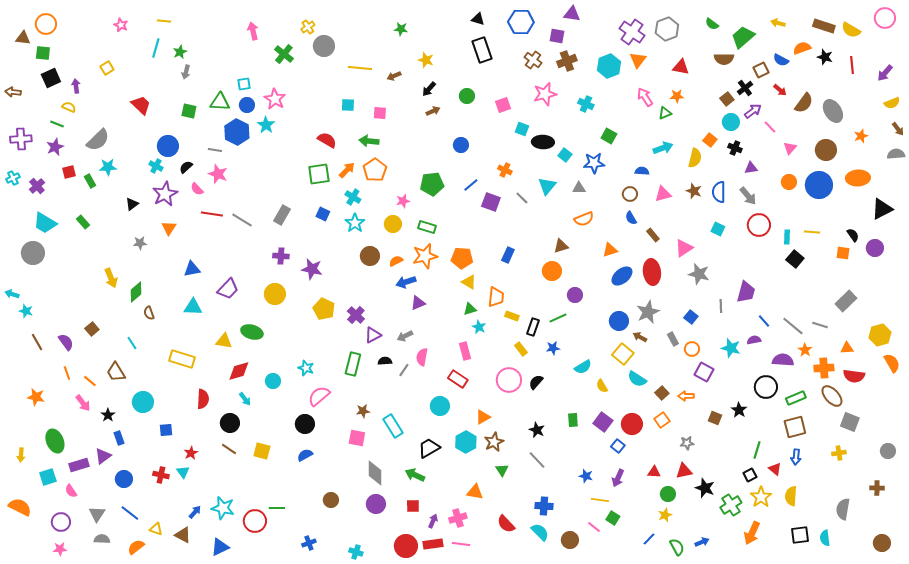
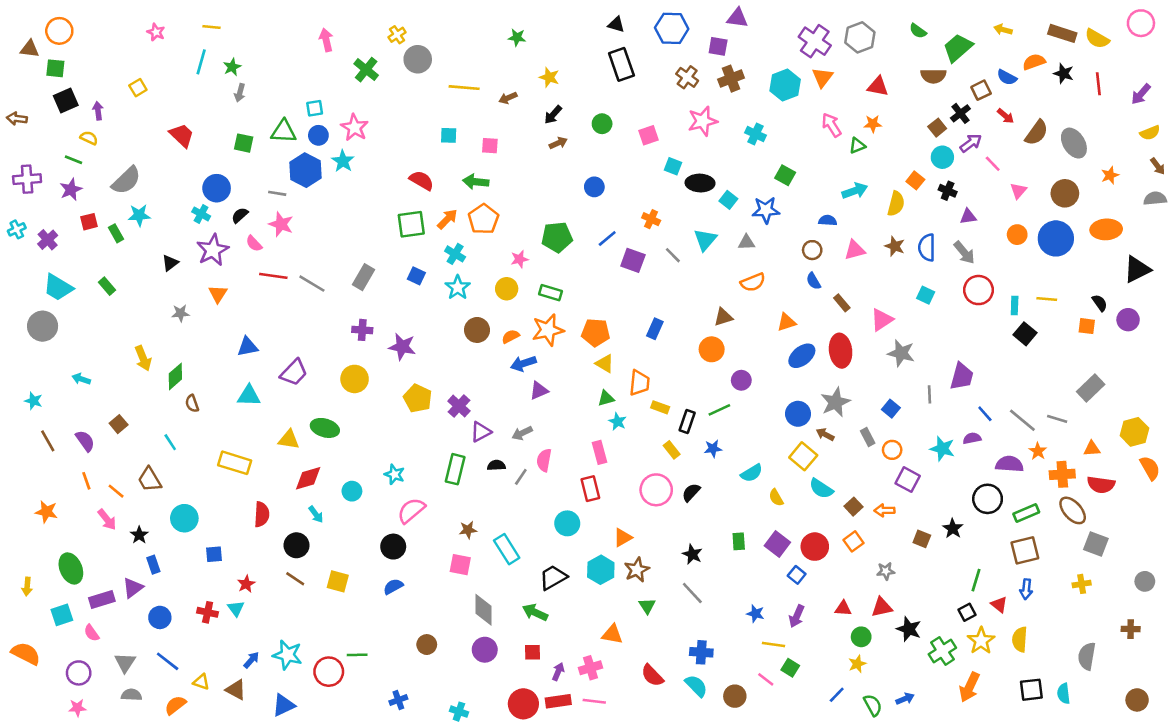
cyan arrow: (12, 294) -> (81, 379), moved
red rectangle: (458, 379) -> (590, 489), turned 42

